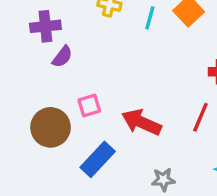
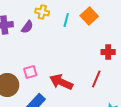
purple semicircle: (62, 57) -> (27, 27), moved

